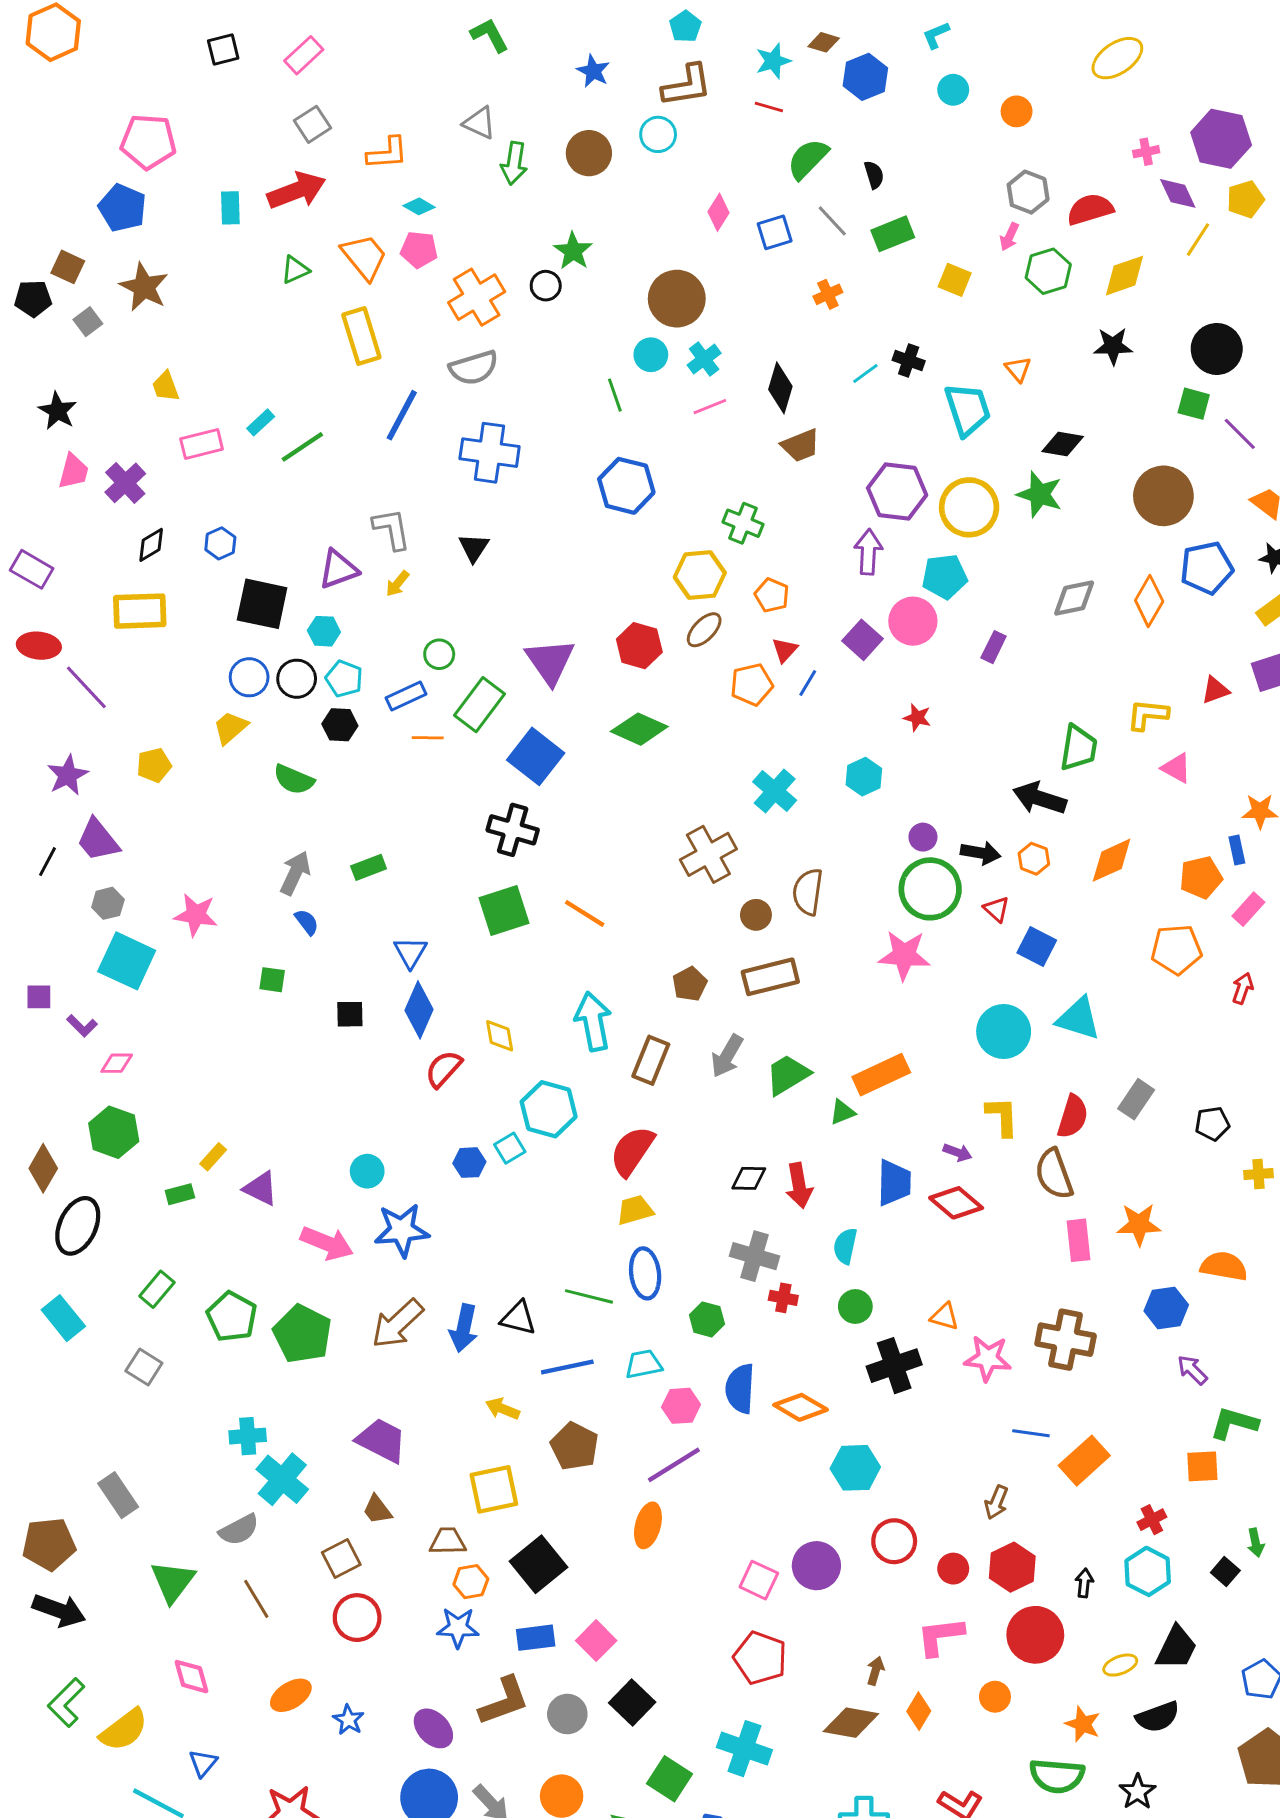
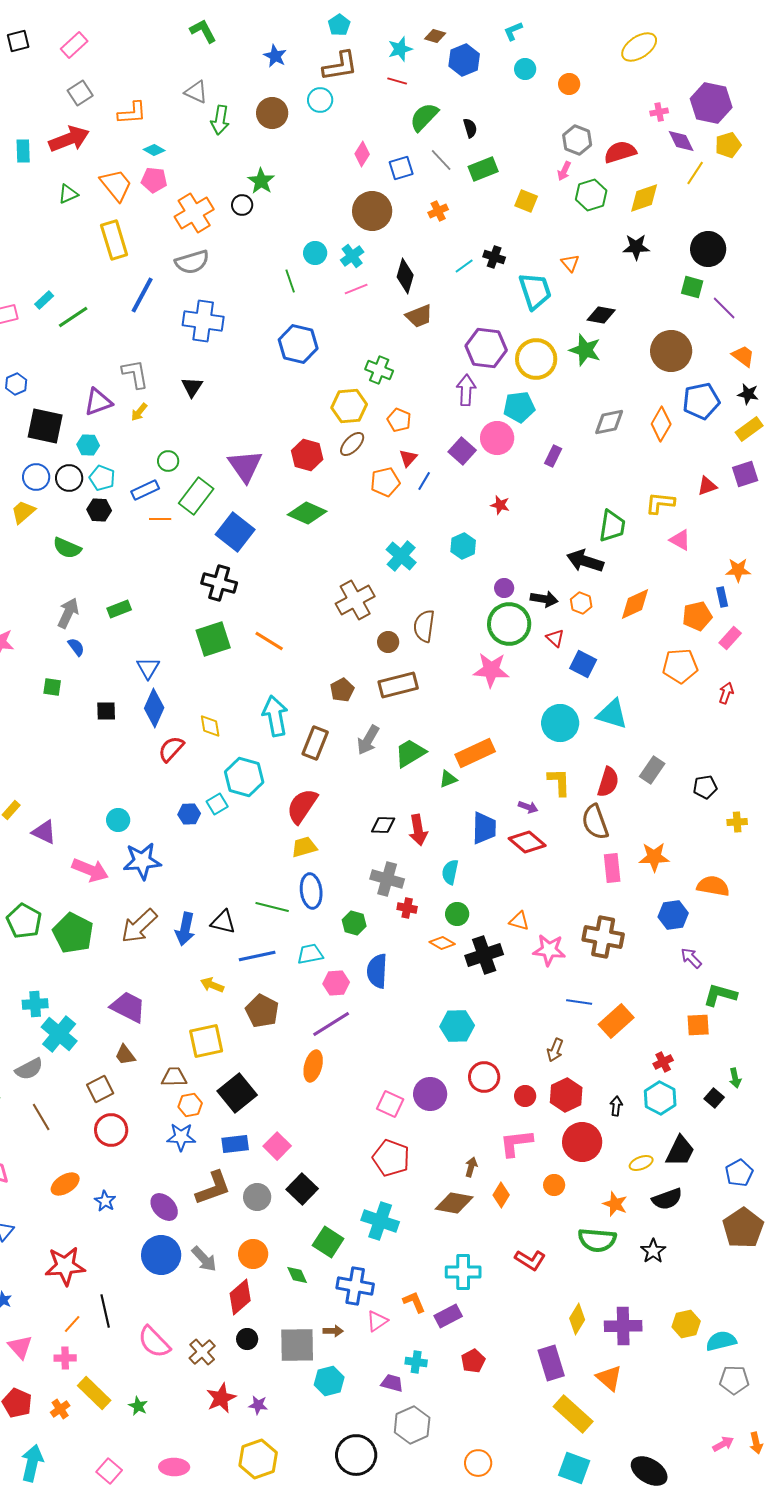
brown circle: (677, 299) -> (372, 211), moved
orange diamond: (801, 1407) -> (442, 943), moved, size x0.7

